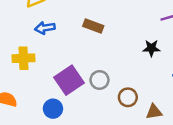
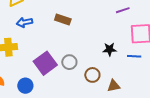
black star: (151, 48) -> (110, 49), moved
blue circle: (53, 109) -> (25, 86), moved

